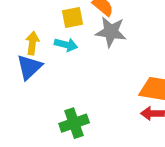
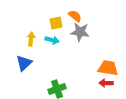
blue triangle: (29, 67) -> (24, 63), moved

